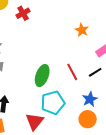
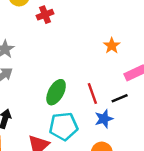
blue star: (90, 99) -> (104, 119), moved

